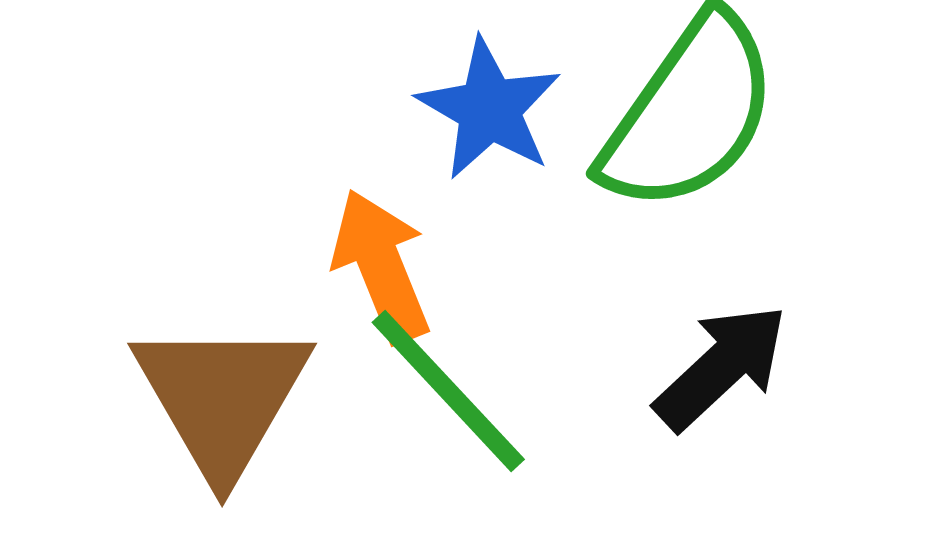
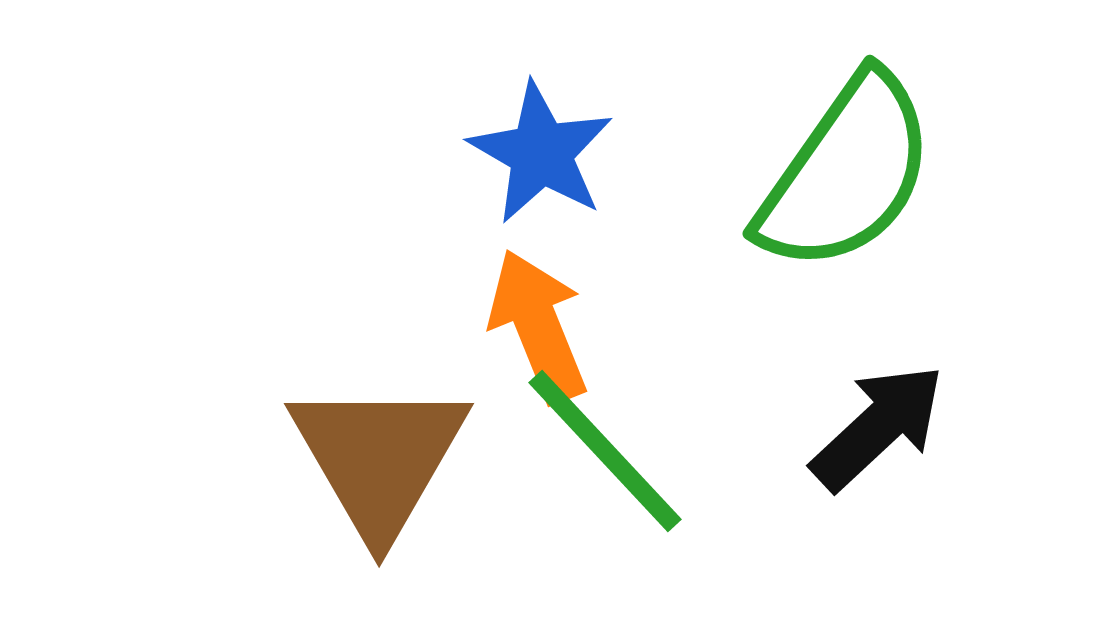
blue star: (489, 109) -> (541, 153), moved

